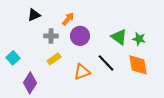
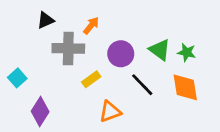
gray cross: (51, 36) -> (68, 48), size x1.6
purple circle: (80, 36) -> (121, 54), moved
yellow rectangle: (54, 59) -> (91, 79), moved
orange triangle: (82, 72) -> (110, 112), moved

